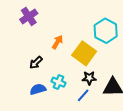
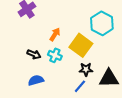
black arrow: (36, 63) -> (34, 54), turned -112
cyan cross: (58, 82) -> (55, 55), moved

